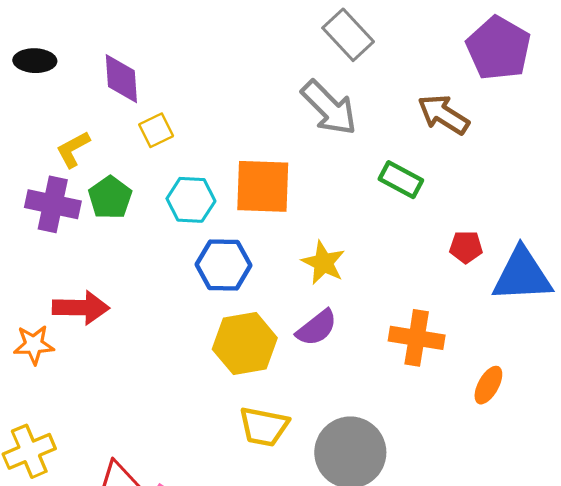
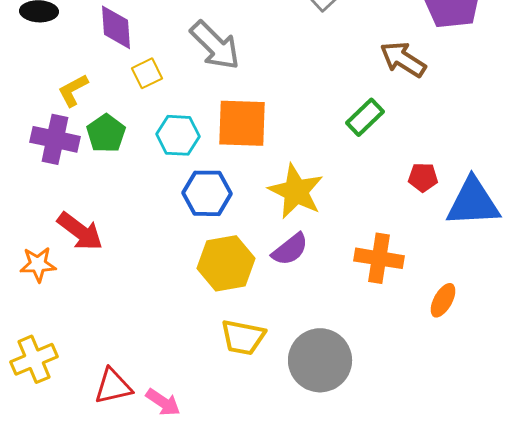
gray arrow: (329, 108) -> (215, 45), moved
green rectangle: (401, 180) -> (365, 117), turned -72
yellow star: (323, 263) -> (296, 191), size x1.4
red arrow: (81, 308) -> (80, 231), turned 36

